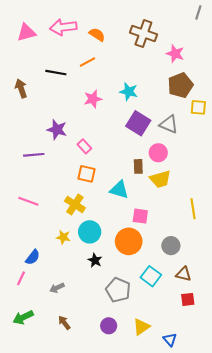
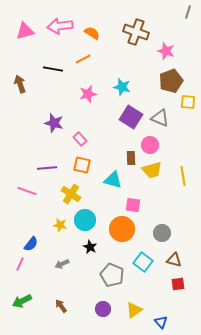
purple line: (34, 155) -> (47, 168), moved
yellow line: (193, 209) -> (183, 176), moved
gray arrow: (57, 288) -> (62, 264), moved

